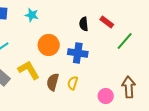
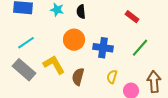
black semicircle: (84, 24) -> (81, 12), moved
green line: (125, 41) -> (140, 48), moved
yellow semicircle: (73, 83) -> (112, 77), moved

